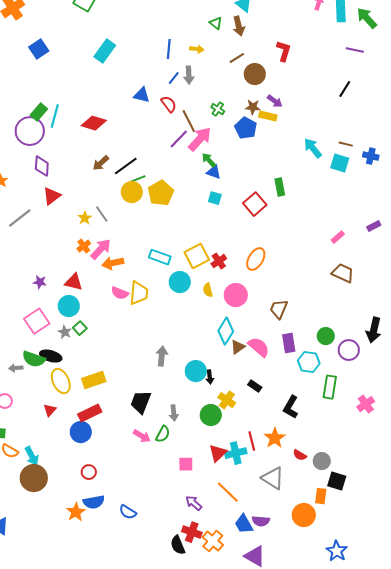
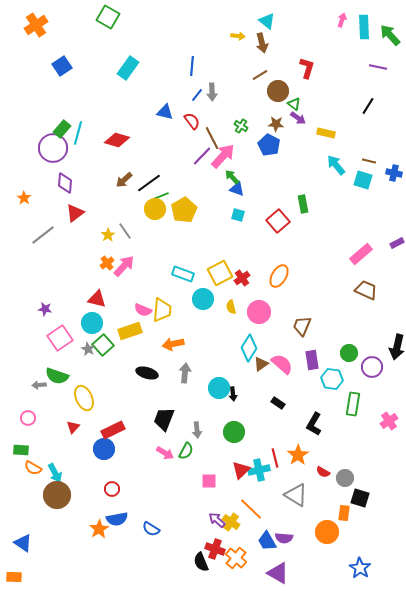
green triangle: (216, 23) -> (294, 104), moved
yellow arrow: (197, 49) -> (238, 36), moved
yellow rectangle: (268, 116) -> (326, 133), moved
pink rectangle: (338, 237) -> (361, 254), size x1.6
orange arrow: (113, 263) -> (173, 344), moved
purple star: (40, 282) -> (45, 309), moved
green square: (80, 328) -> (103, 345), size x1.5
black ellipse: (51, 356) -> (147, 373), moved
yellow rectangle: (94, 380) -> (130, 331), moved
yellow cross: (227, 400) -> (231, 522), moved

